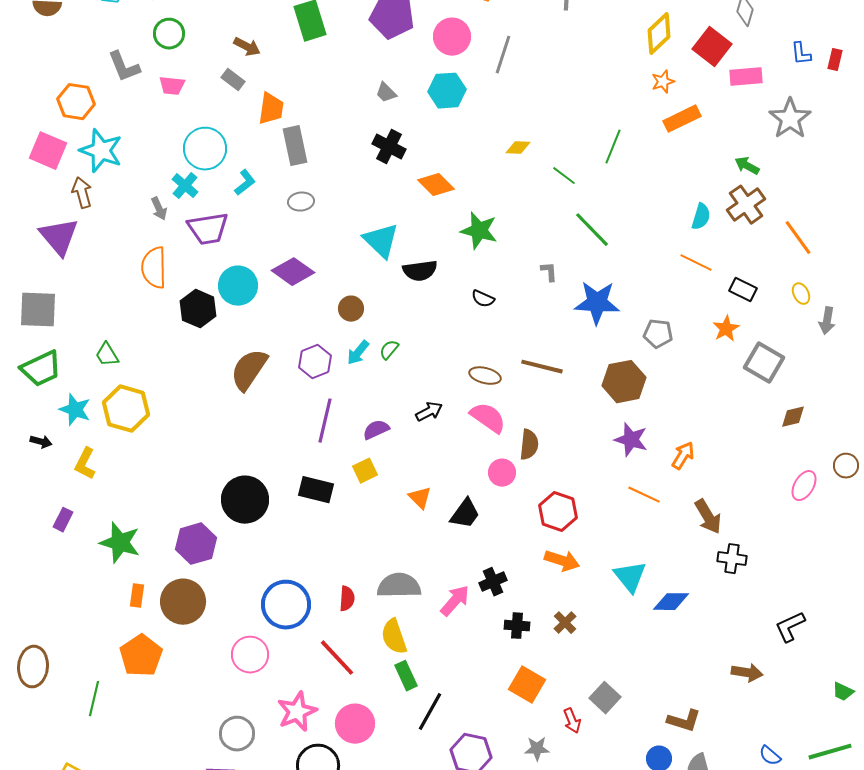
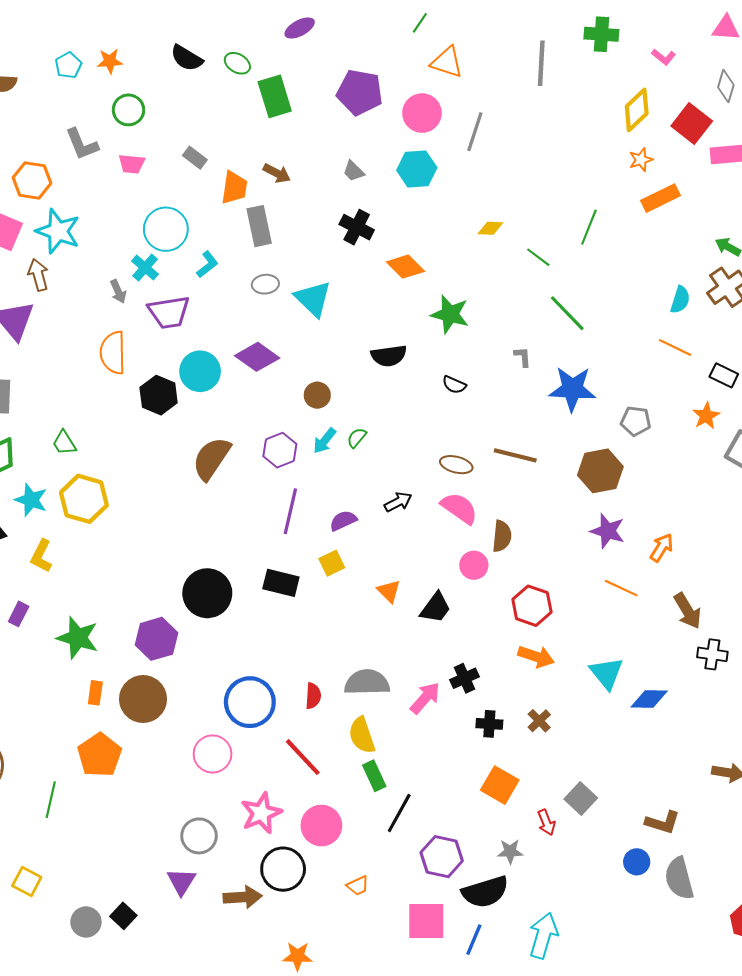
brown arrow: (247, 47) -> (277, 173), moved
cyan triangle: (381, 241) -> (313, 299), moved

